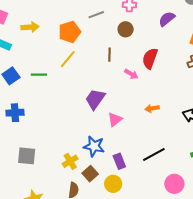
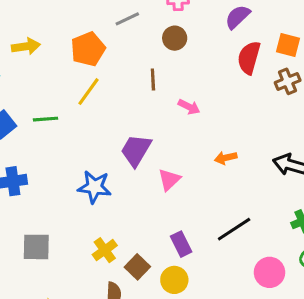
red semicircle: (150, 58) -> (249, 58), moved
blue star: (94, 146) -> (94, 187), moved

